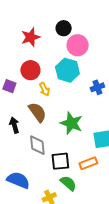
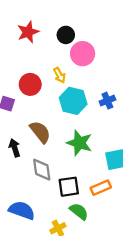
red star: (31, 37) -> (28, 32), moved
cyan hexagon: (67, 70) -> (73, 101), moved
yellow arrow: (44, 89) -> (59, 75), moved

